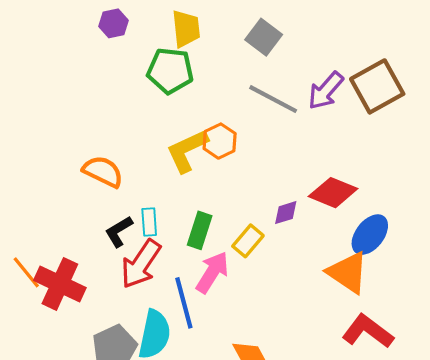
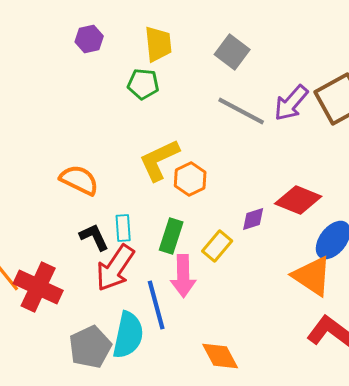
green pentagon: (170, 71) -> (143, 84), size x0.7
orange hexagon: (220, 141) -> (190, 179), moved
black L-shape: (119, 231) -> (94, 237), turned 96
pink arrow: (212, 272) -> (183, 276), turned 147

